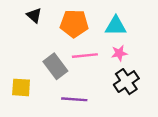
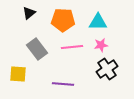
black triangle: (34, 15) -> (29, 13), turned 40
gray rectangle: (55, 66) -> (37, 49), moved

